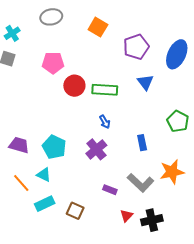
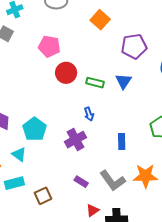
blue triangle: (145, 82) -> (123, 81), moved
green rectangle: (105, 90) -> (95, 83), size x0.7
brown square: (75, 211) -> (43, 196), turned 30

